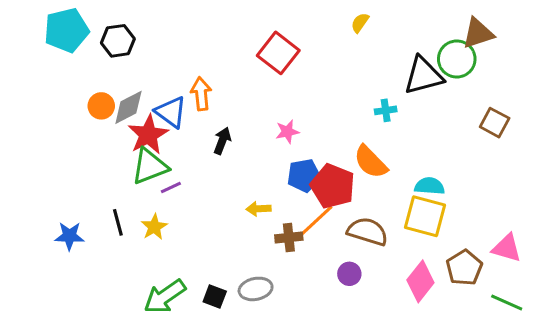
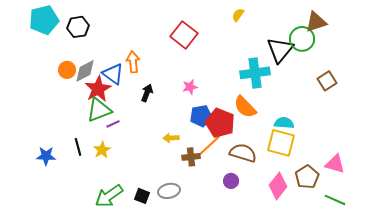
black triangle: (423, 76) -> (280, 50), turned -36
cyan cross: (386, 110) -> (255, 73), size x2.0
brown square: (495, 123) -> (327, 81), turned 30

